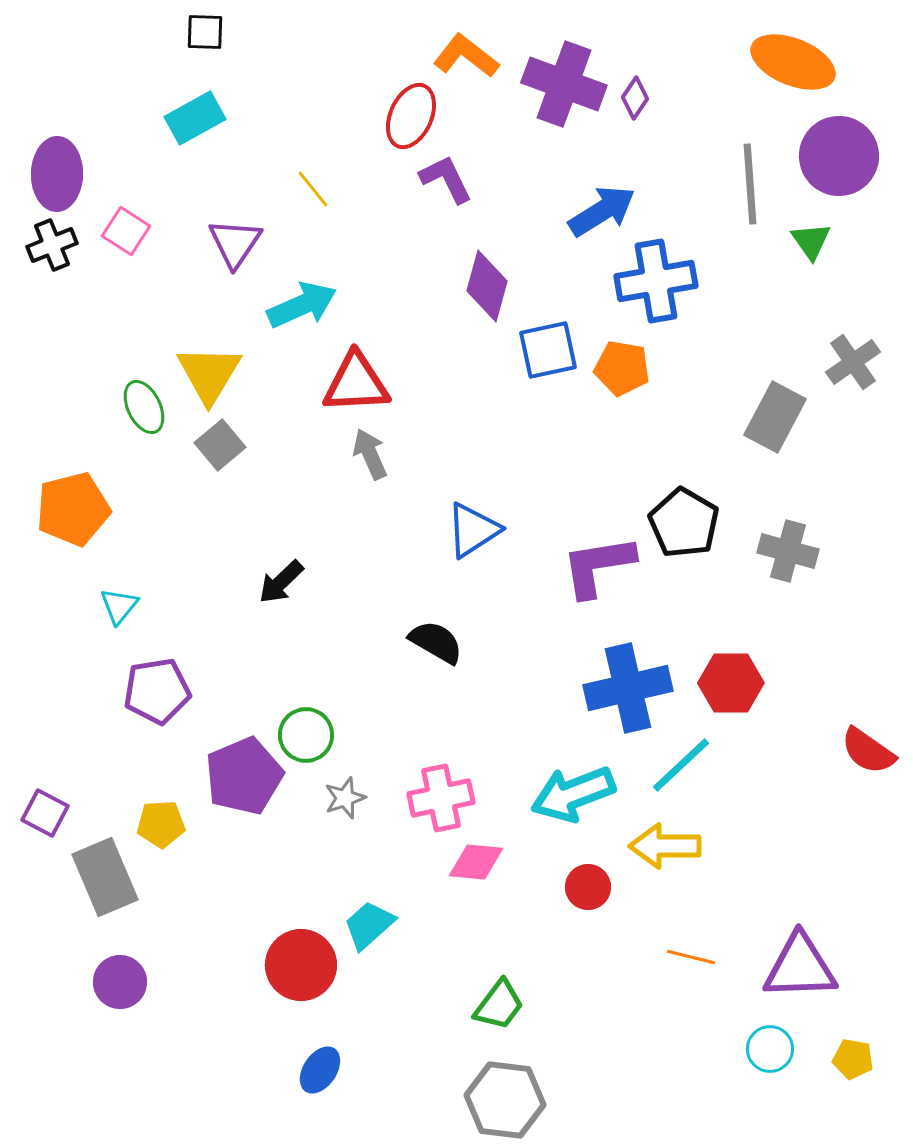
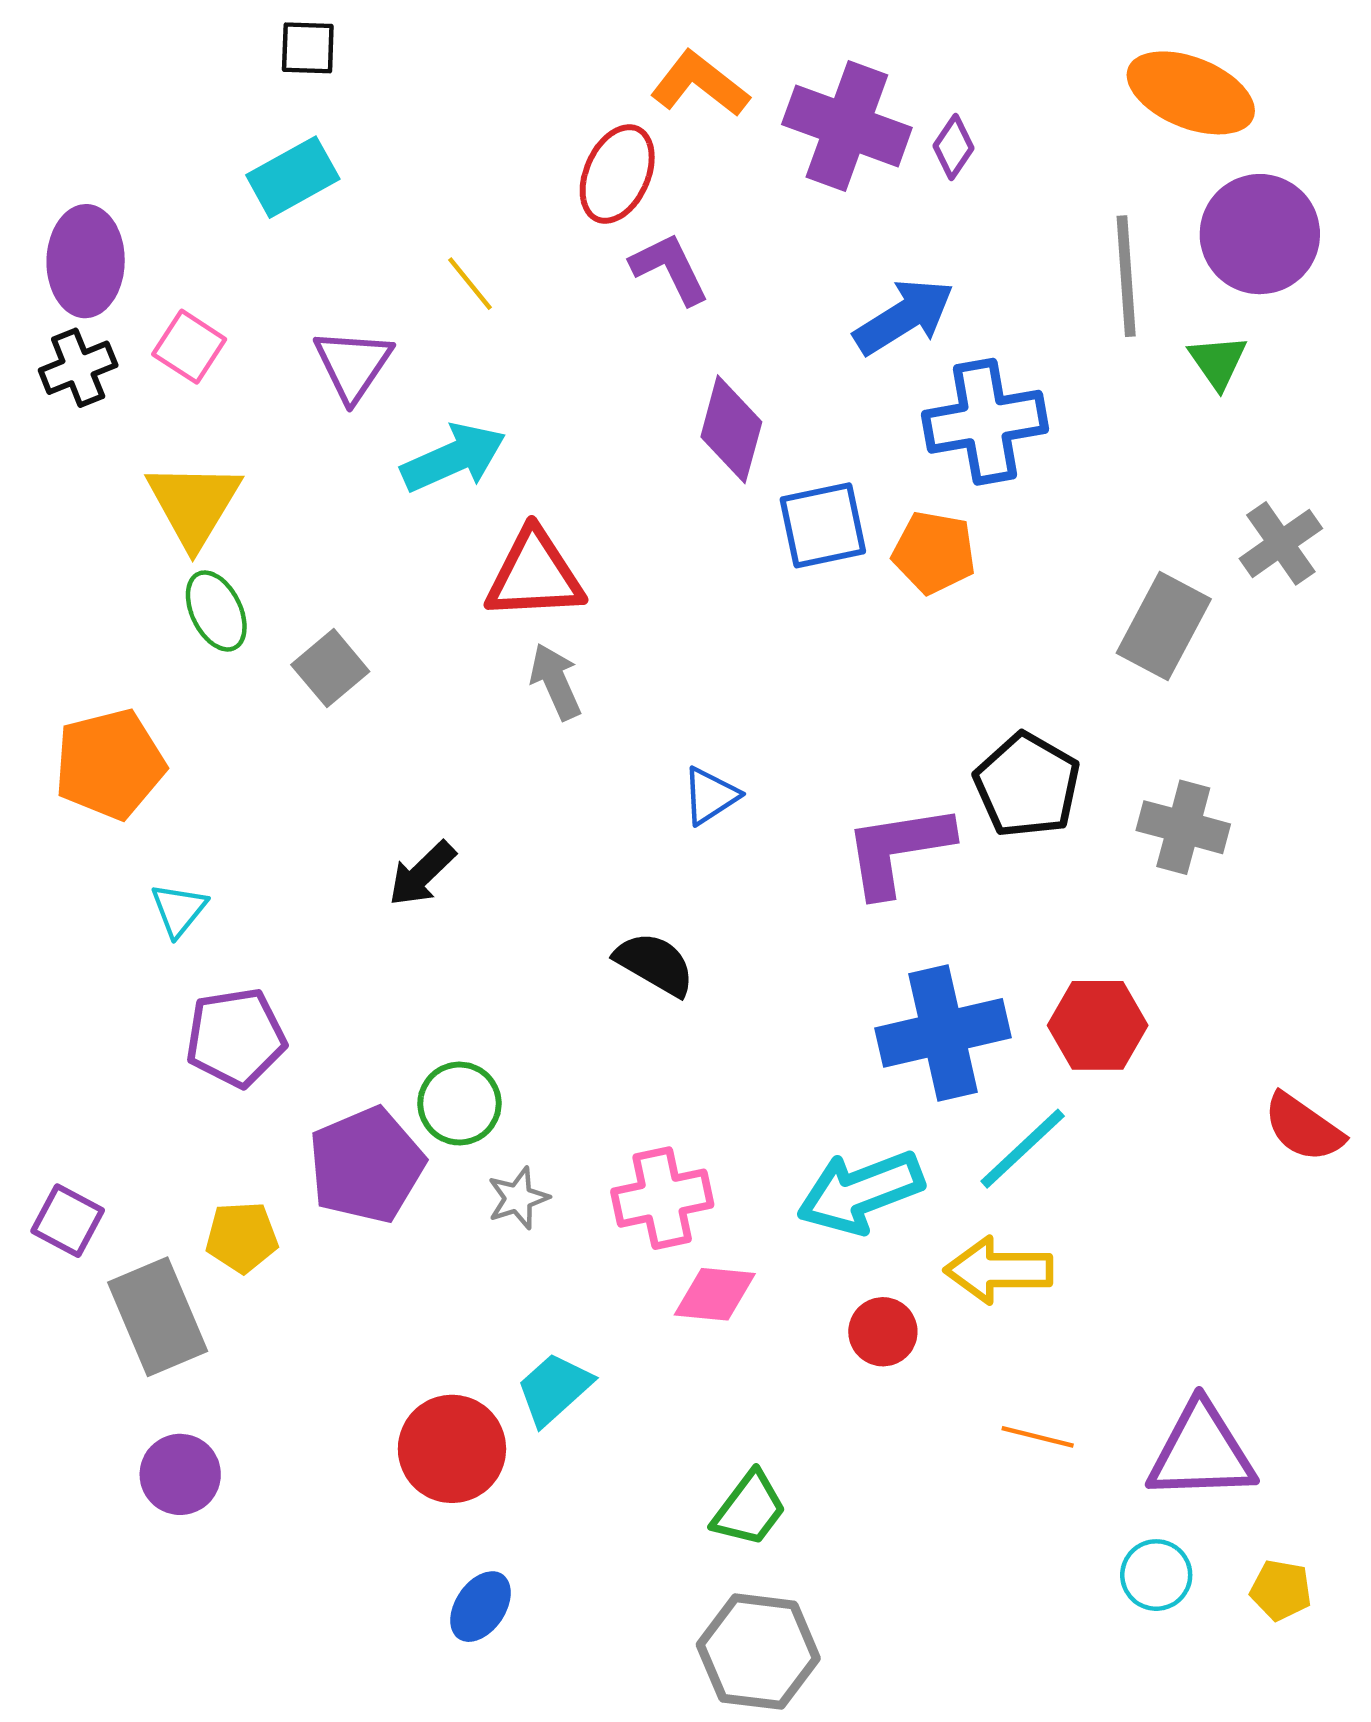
yellow triangle: (209, 374) -> (194, 504), moved
blue triangle: (473, 530) -> (710, 796), size x0.7

